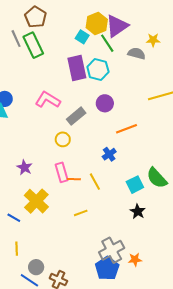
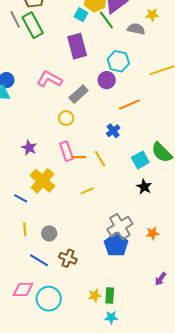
cyan hexagon: (98, 69) -> (118, 61), moved
orange star: (135, 260) -> (152, 233), moved
gray circle: (36, 267) -> (49, 233), moved

